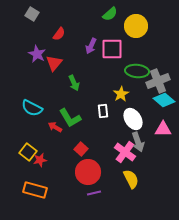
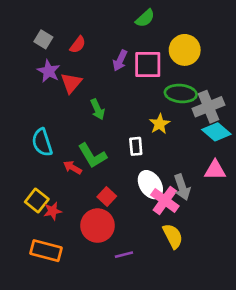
gray square: (32, 14) -> (43, 39), moved
yellow circle: (136, 26) -> (185, 50), moved
cyan semicircle: (32, 108) -> (42, 142), turned 45
white ellipse: (133, 119) -> (150, 185), moved
red circle: (88, 172) -> (98, 226), moved

